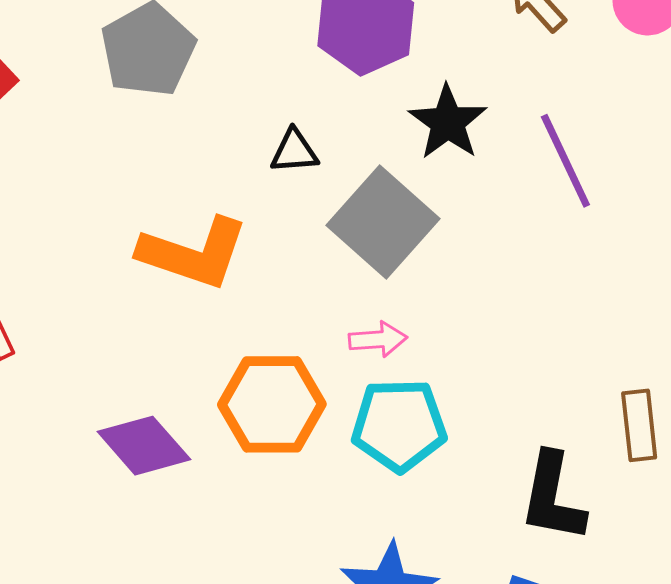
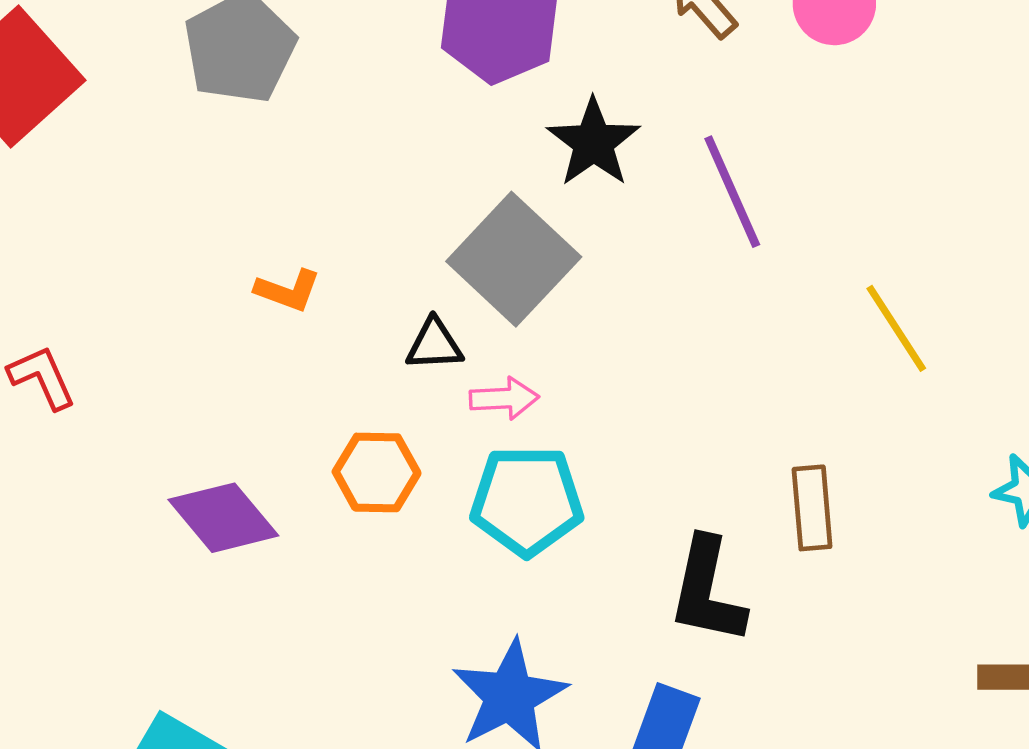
black triangle: (294, 151) -> (434, 344), moved
orange L-shape: (193, 253) -> (288, 290), size x0.5
orange hexagon: (272, 404) -> (377, 472), size x0.7

